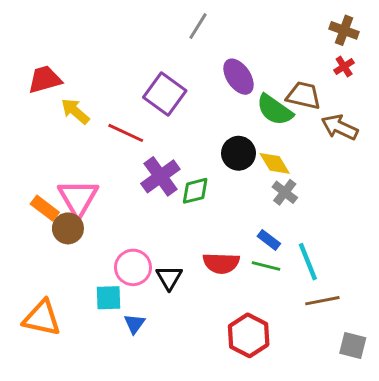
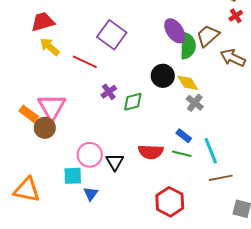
purple ellipse: (239, 77) -> (175, 31), moved
red trapezoid: (45, 80) -> (43, 22), moved
brown trapezoid: (304, 95) -> (208, 36), turned -55
green semicircle: (275, 110) -> (188, 46), turned -124
purple cross: (160, 176) -> (109, 92), size x0.6

